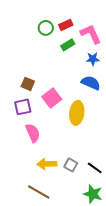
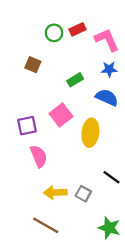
green rectangle: (68, 45) -> (75, 80), moved
brown square: (28, 84) -> (33, 65), moved
black line: (95, 168) -> (112, 177), moved

